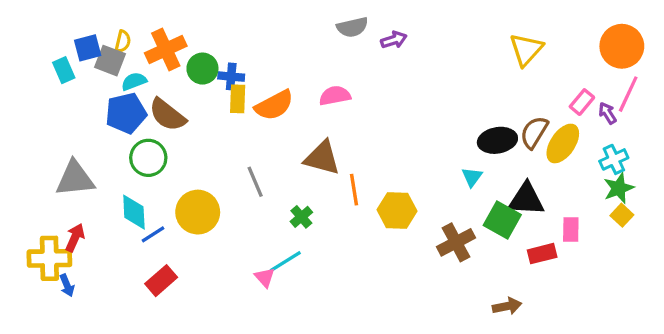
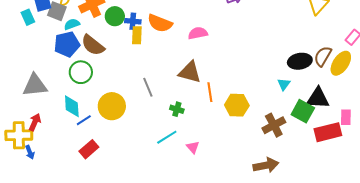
orange semicircle: (274, 105) -> (160, 23), moved, turned 50
green cross: (301, 217) -> (177, 109), turned -32
red rectangle: (542, 254) -> (328, 132), size x1.5
pink triangle: (265, 277) -> (193, 147), moved
brown arrow: (507, 306) -> (266, 165), moved, size x1.4

